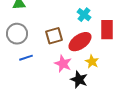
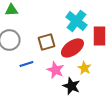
cyan cross: (84, 15) -> (76, 21), size x1.5
blue line: (26, 58) -> (26, 64), moved

